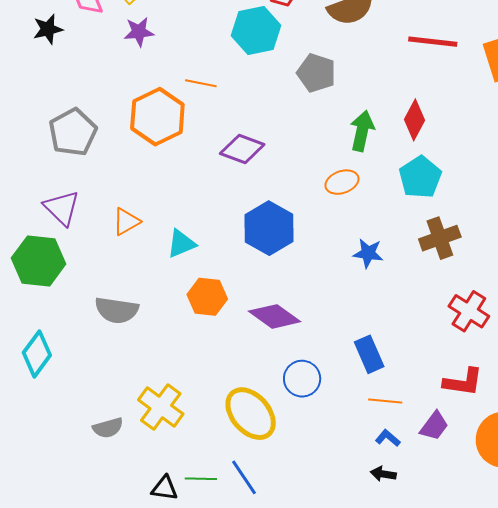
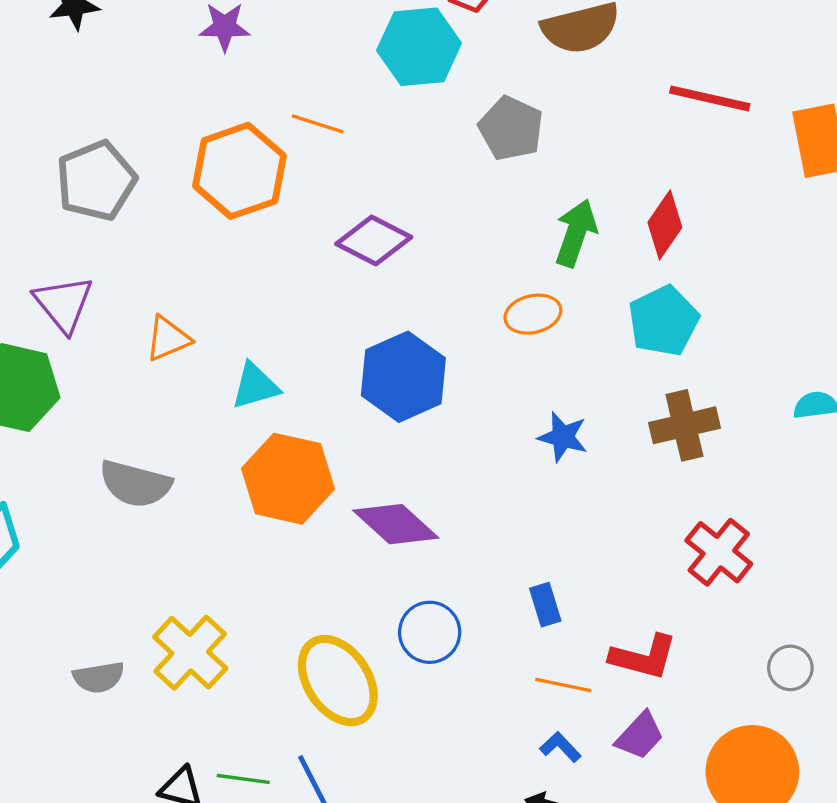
orange hexagon: (207, 297) -> (288, 479), size x1.4
blue rectangle: (369, 354) -> (545, 605), size x0.7
red L-shape: (463, 382) -> (644, 657), moved

